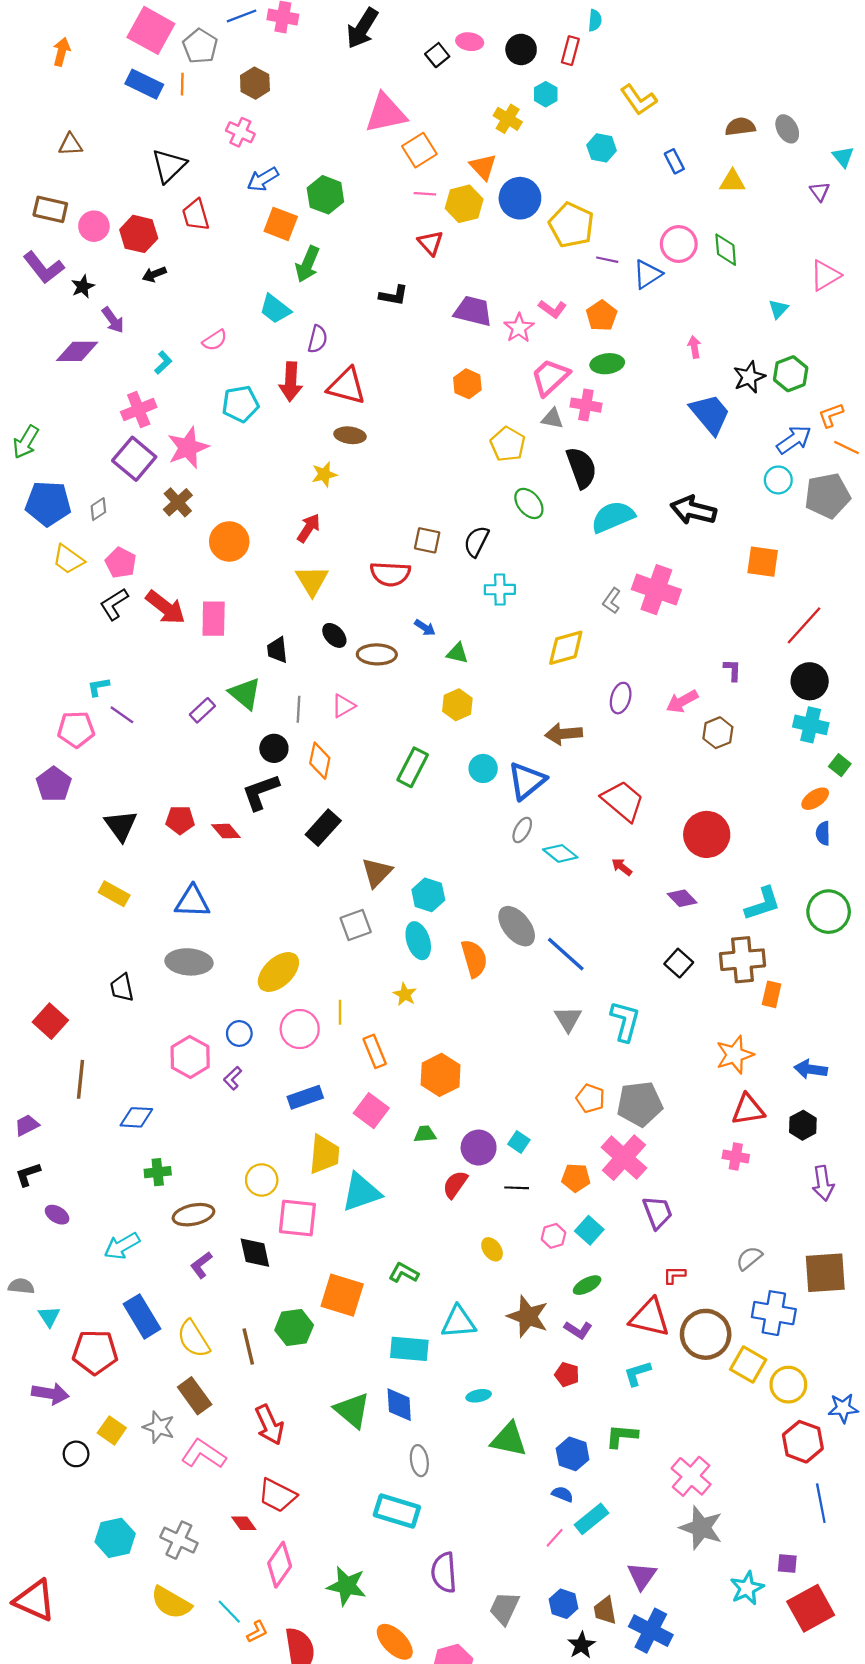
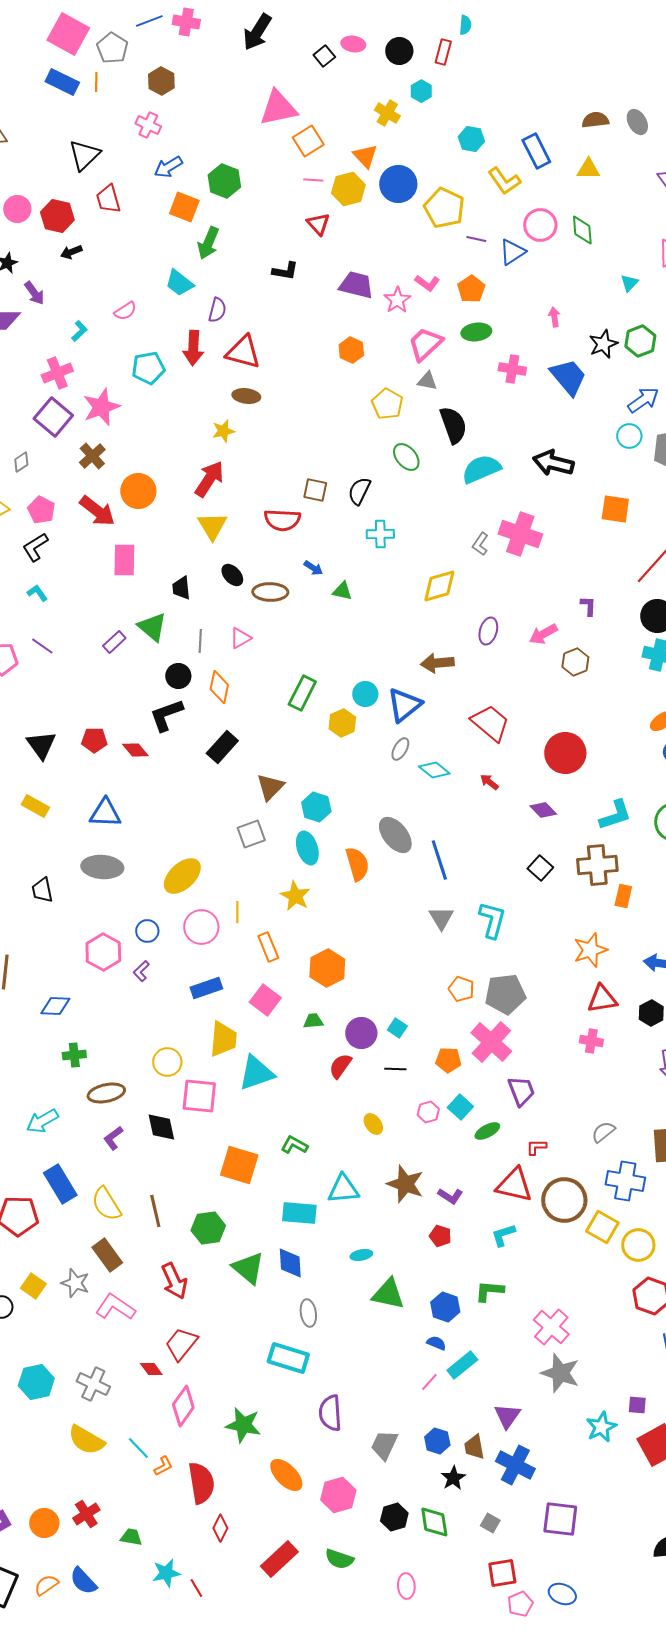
yellow L-shape: (638, 100) -> (504, 181), moved
blue rectangle: (674, 161) -> (536, 151), size x1.6
pink cross: (586, 405) -> (512, 369), moved
red arrow: (309, 528) -> (209, 479), size x1.4
red arrow: (165, 607) -> (97, 511), moved
cyan L-shape: (98, 687) -> (37, 593), moved, turned 65
yellow hexagon: (457, 705) -> (342, 723), moved
blue line: (566, 954) -> (439, 860), turned 30
yellow star: (405, 994) -> (295, 896), size x1.4
green ellipse: (587, 1285) -> (487, 1131), moved
green hexagon: (294, 1328) -> (208, 1228), moved
red trapezoid: (277, 1495) -> (181, 1344), turned 102

